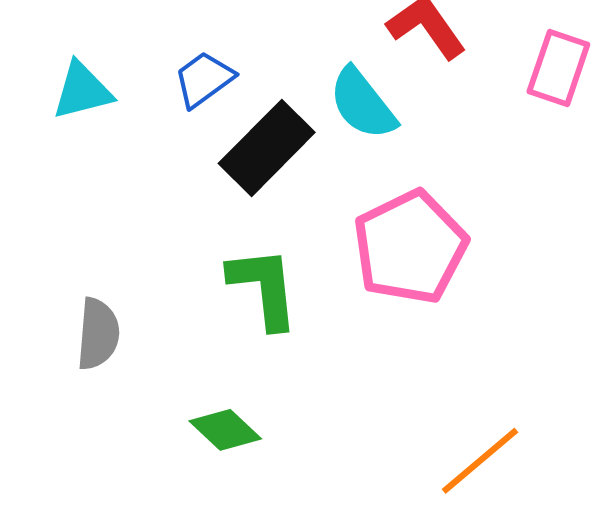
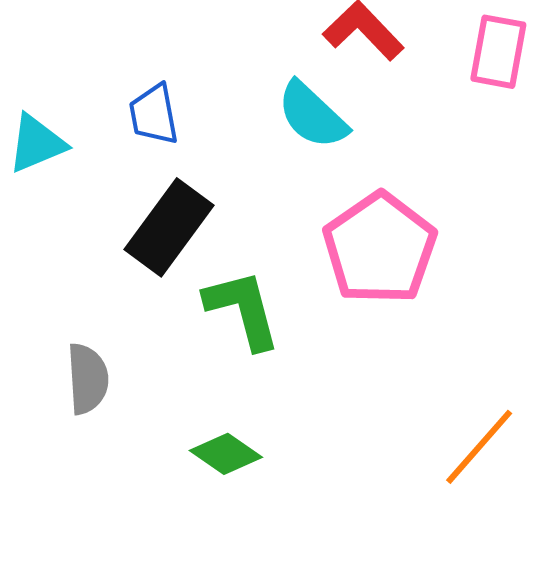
blue trapezoid: (204, 79) -> (154, 114), turned -56
black rectangle: (267, 148) -> (169, 227), moved

